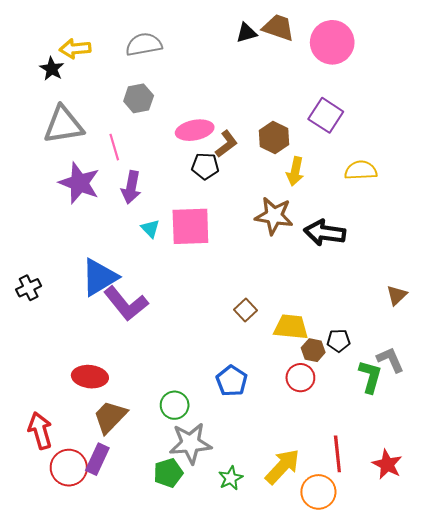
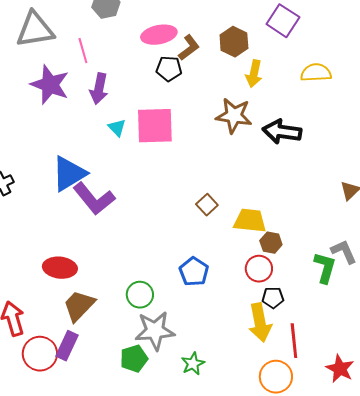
black pentagon: (339, 341) -> (273, 298), moved
red star: (387, 464) -> (340, 369), moved
yellow arrow: (282, 467) -> (260, 323), moved, turned 126

